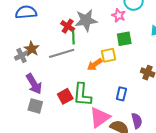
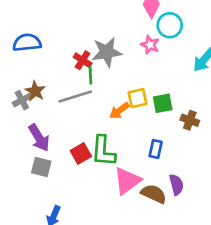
green square: (124, 39) -> (163, 103), moved

